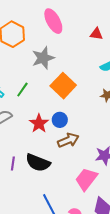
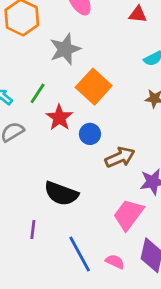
red star: (39, 123) -> (59, 118), moved
brown arrow: (68, 140) -> (120, 157), moved
purple line: (13, 163) -> (33, 229), moved

